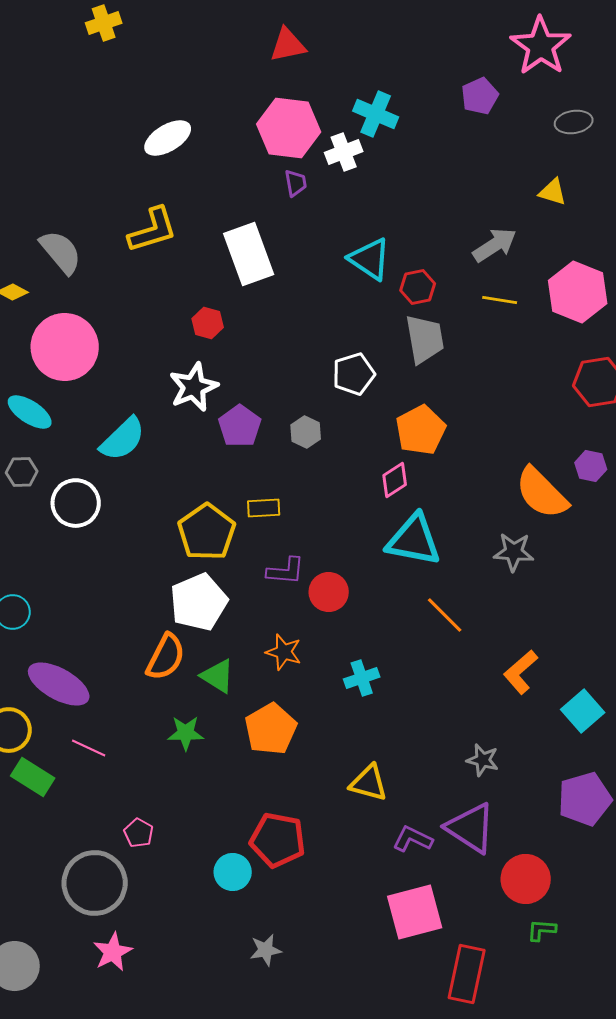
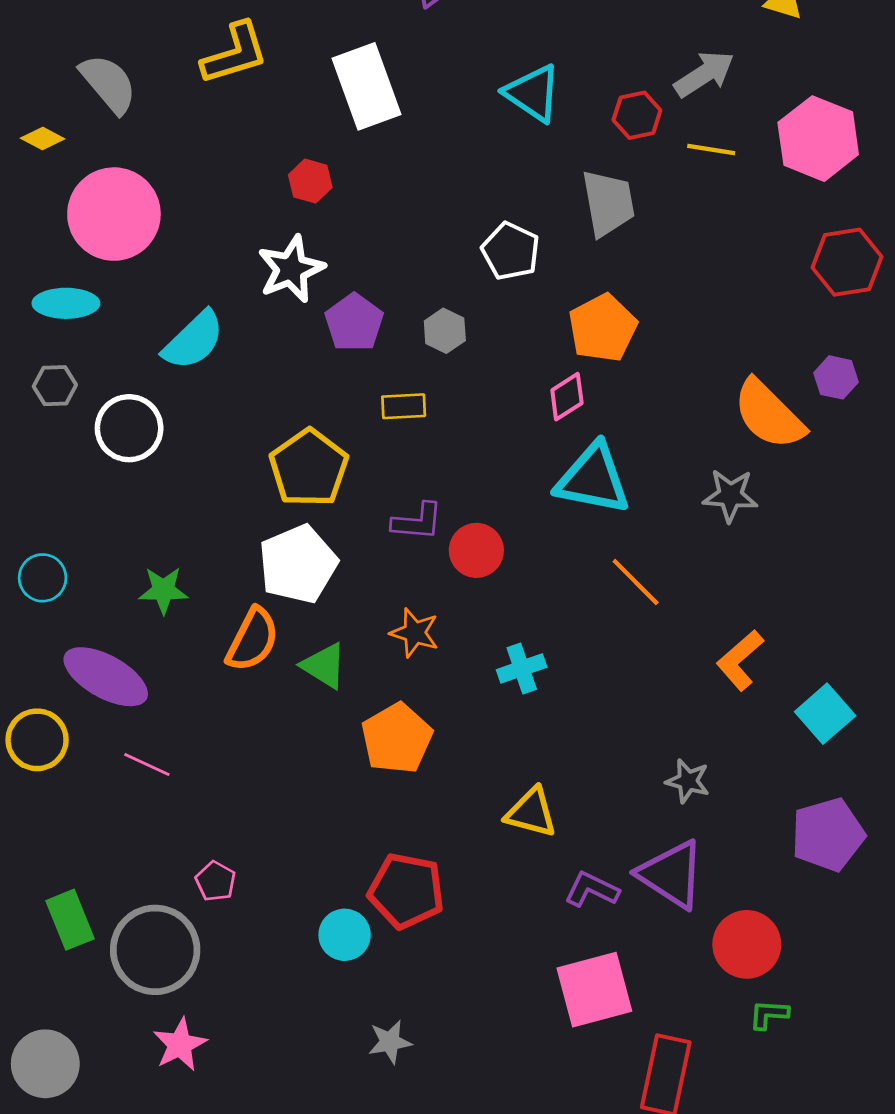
red hexagon: (418, 287) -> (637, 115), moved
white pentagon: (354, 374) -> (511, 251), turned -30
cyan ellipse: (30, 412) -> (66, 303), turned -33
yellow rectangle: (264, 508) -> (404, 406), moved
green star: (186, 733) -> (163, 590), moved
green rectangle: (33, 777) -> (70, 920), moved, turned 36

